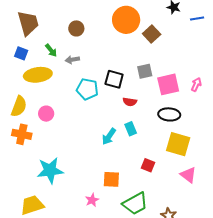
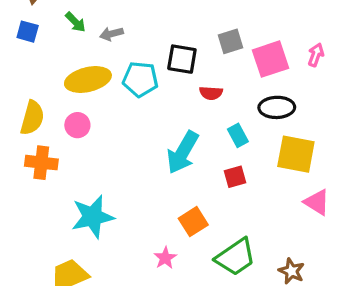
yellow ellipse: (38, 75) -> (88, 79), moved
cyan rectangle: (131, 129) -> (238, 135), moved
cyan arrow: (109, 136) -> (183, 152), size x1.5
red square: (148, 165) -> (235, 177), moved, turned -32
orange square: (111, 179) -> (193, 222), turned -30

